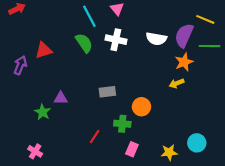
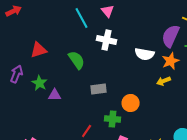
white semicircle: (156, 39) -> (145, 54), moved
green semicircle: (84, 43) -> (77, 60), moved
purple arrow: (20, 65) -> (17, 74), moved
green star: (43, 112) -> (40, 83), moved

